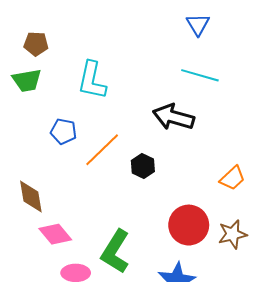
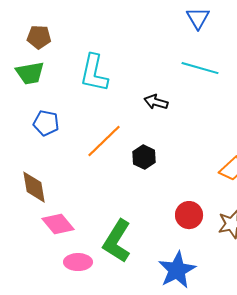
black arrow: (173, 117) -> (156, 102), moved, size x0.6
blue pentagon: (63, 131) -> (46, 123), moved
red circle: (189, 225) -> (189, 215), size x0.7

